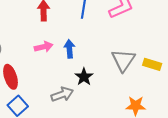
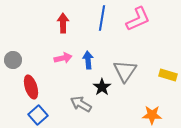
gray triangle: (123, 60) -> (125, 71), moved
gray arrow: (62, 94) -> (81, 104), turned -130

